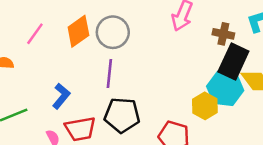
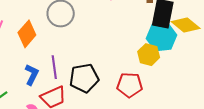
orange diamond: (78, 31) -> (27, 34), moved
purple line: (109, 74) -> (54, 67), moved

